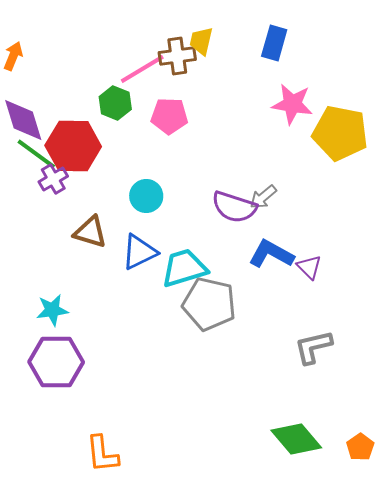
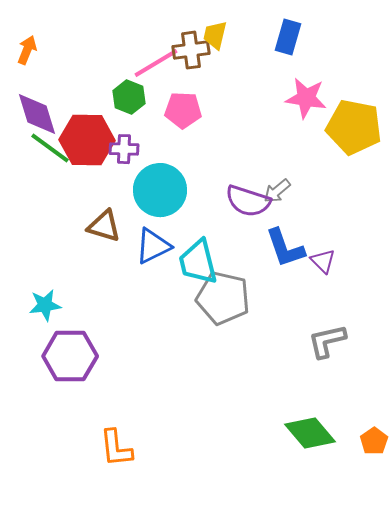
purple cross: (53, 179) -> (124, 149), moved, turned 32
cyan circle: (146, 196) -> (160, 190), size x1.6
blue L-shape: (271, 254) -> (285, 248), turned -138
cyan trapezoid: (184, 268) -> (198, 262), turned -87
cyan star: (52, 310) -> (45, 305), moved

